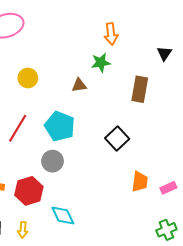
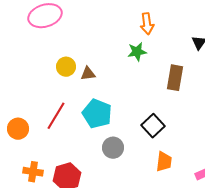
brown triangle: (79, 85) -> (88, 74), moved
gray circle: (53, 161) -> (113, 148), moved
orange trapezoid: (140, 182) -> (164, 162), moved

